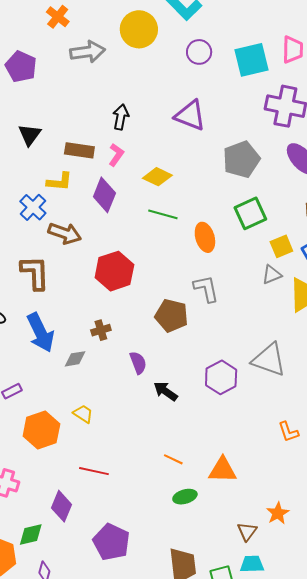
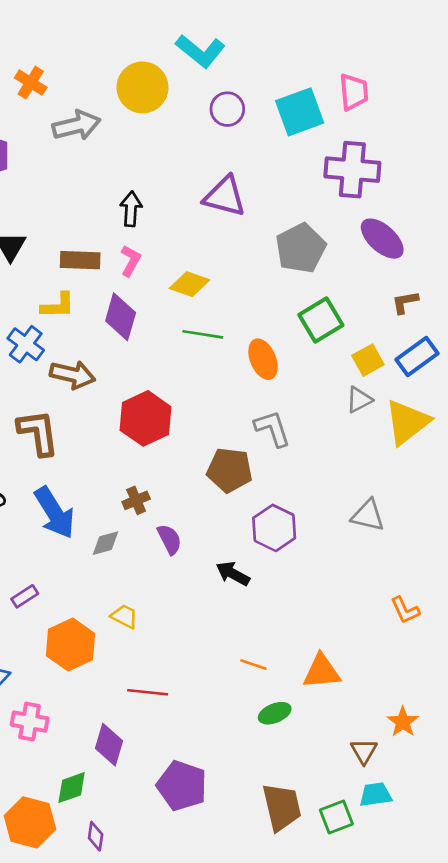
gray triangle: (269, 360) -> (368, 515), size x0.7
purple semicircle: (138, 363) -> (169, 539), moved
purple hexagon: (221, 377) -> (274, 528), moved

